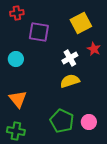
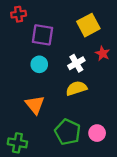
cyan circle: (16, 59) -> (39, 64), moved
orange triangle: (18, 99) -> (35, 105), moved

